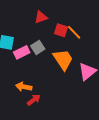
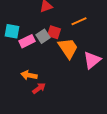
red square: (61, 30) -> (54, 32), moved
orange line: (74, 32) -> (79, 21), turned -70

